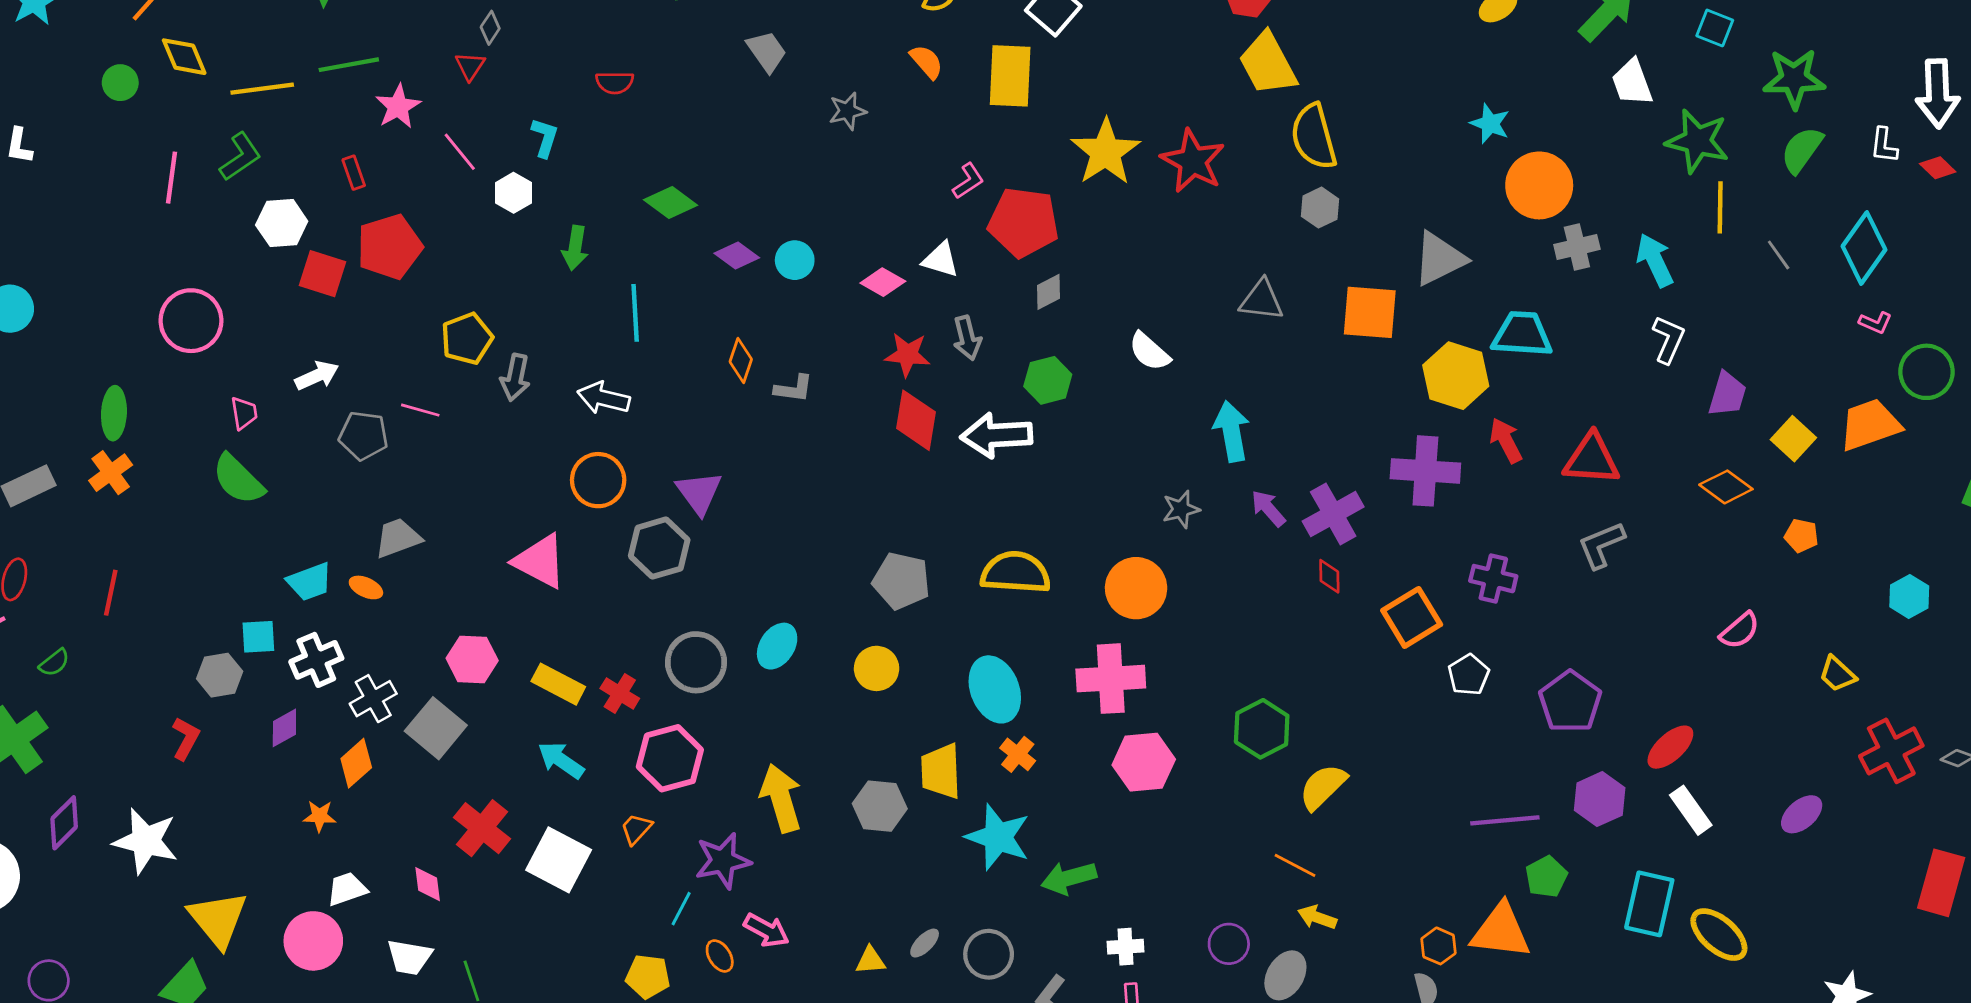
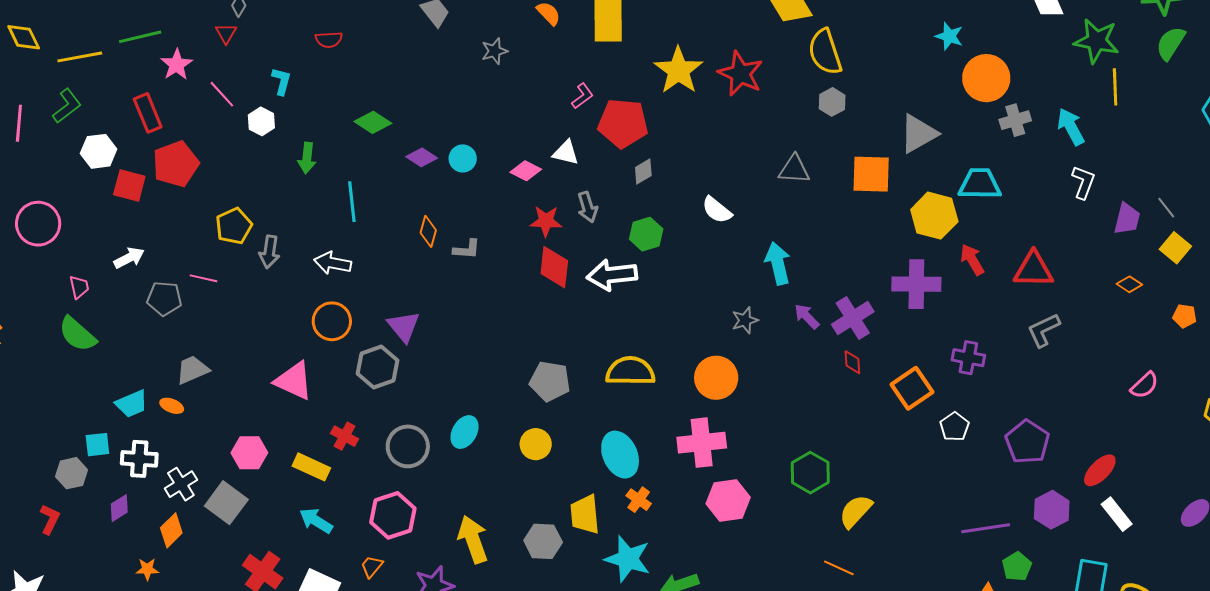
red rectangle: (354, 173) -> (148, 113), size x1.6
gray line: (1779, 255) -> (1166, 208), moved
orange diamond: (1726, 487) -> (1129, 284), size x0.7
white cross: (316, 660) -> (139, 459), turned 30
red cross: (620, 693) -> (345, 436), moved

